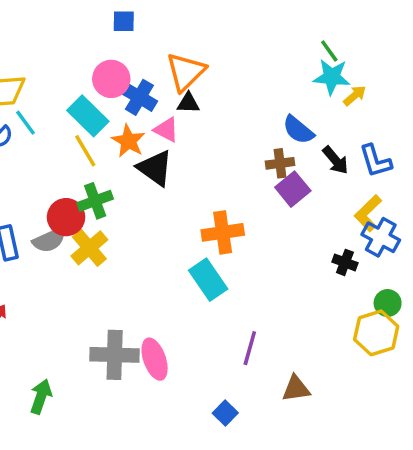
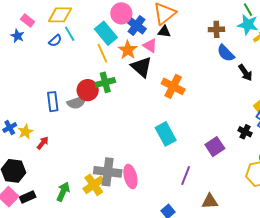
brown cross: (280, 163) -> (216, 29), moved
purple square: (293, 189) -> (215, 147), moved
orange cross: (223, 232) -> (173, 86), moved, turned 30
yellow cross: (89, 248) -> (94, 185), moved

